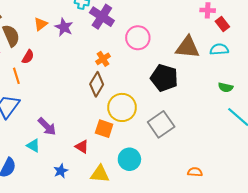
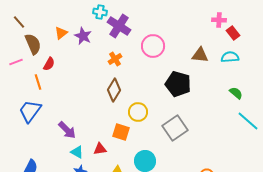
brown triangle: (188, 47) -> (200, 55), size x0.7
orange cross: (103, 59) -> (115, 59), moved
green semicircle: (226, 87) -> (236, 93), turned -152
yellow circle: (122, 107) -> (138, 112), size x0.7
cyan triangle: (33, 146) -> (77, 152), moved
red triangle: (82, 147) -> (100, 149), turned -40

